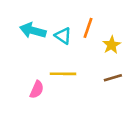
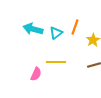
cyan triangle: (63, 36) -> (56, 33), turned 48

